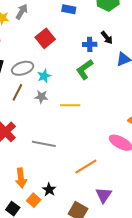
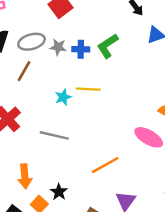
blue cross: (90, 44) -> (81, 49), moved
cyan star: (44, 76) -> (63, 97), moved
gray star: (41, 97) -> (58, 47), moved

